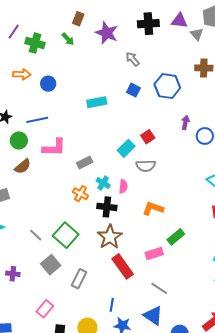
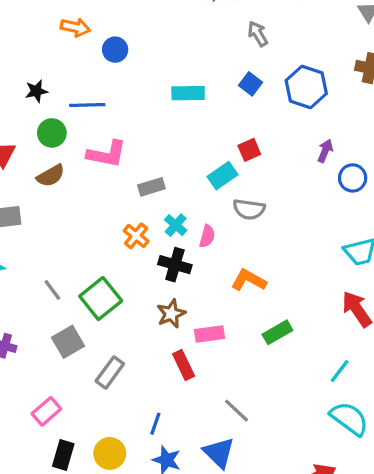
red square: (148, 137) -> (249, 150), moved
brown star: (110, 237) -> (171, 314), size x0.7
pink rectangle: (154, 254) -> (210, 334), moved
red rectangle: (123, 266) -> (184, 365), size x0.7

